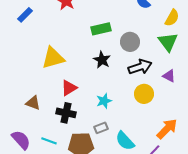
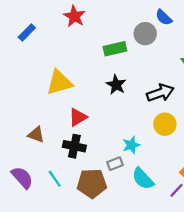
gray circle: (130, 42) -> (145, 34), moved
cyan star: (104, 101) -> (131, 145), moved
cyan line: (49, 141) -> (55, 179), turned 35

